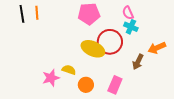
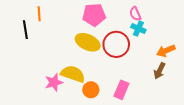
black line: (22, 14) -> (25, 30), moved
yellow ellipse: (93, 49) -> (88, 42), moved
brown arrow: (138, 62) -> (159, 71), moved
yellow semicircle: (69, 70) -> (73, 74), size x1.6

